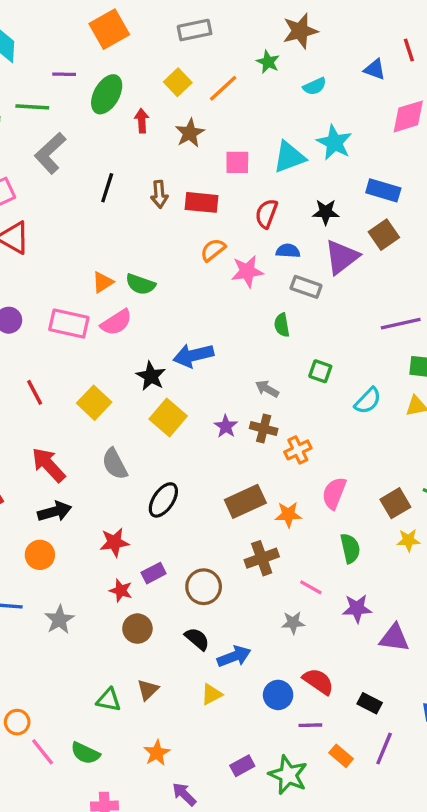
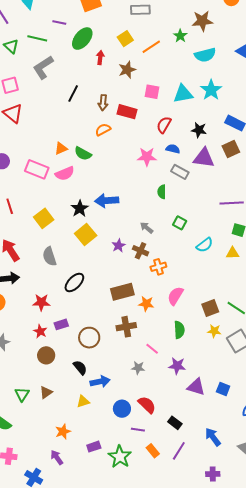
cyan semicircle: (315, 86) -> (205, 55), size x1.5
orange semicircle: (213, 250) -> (103, 130), moved
purple triangle: (342, 257) -> (204, 158), turned 35
green triangle: (109, 700) -> (22, 394), turned 42
orange star: (157, 753) -> (63, 431), moved

